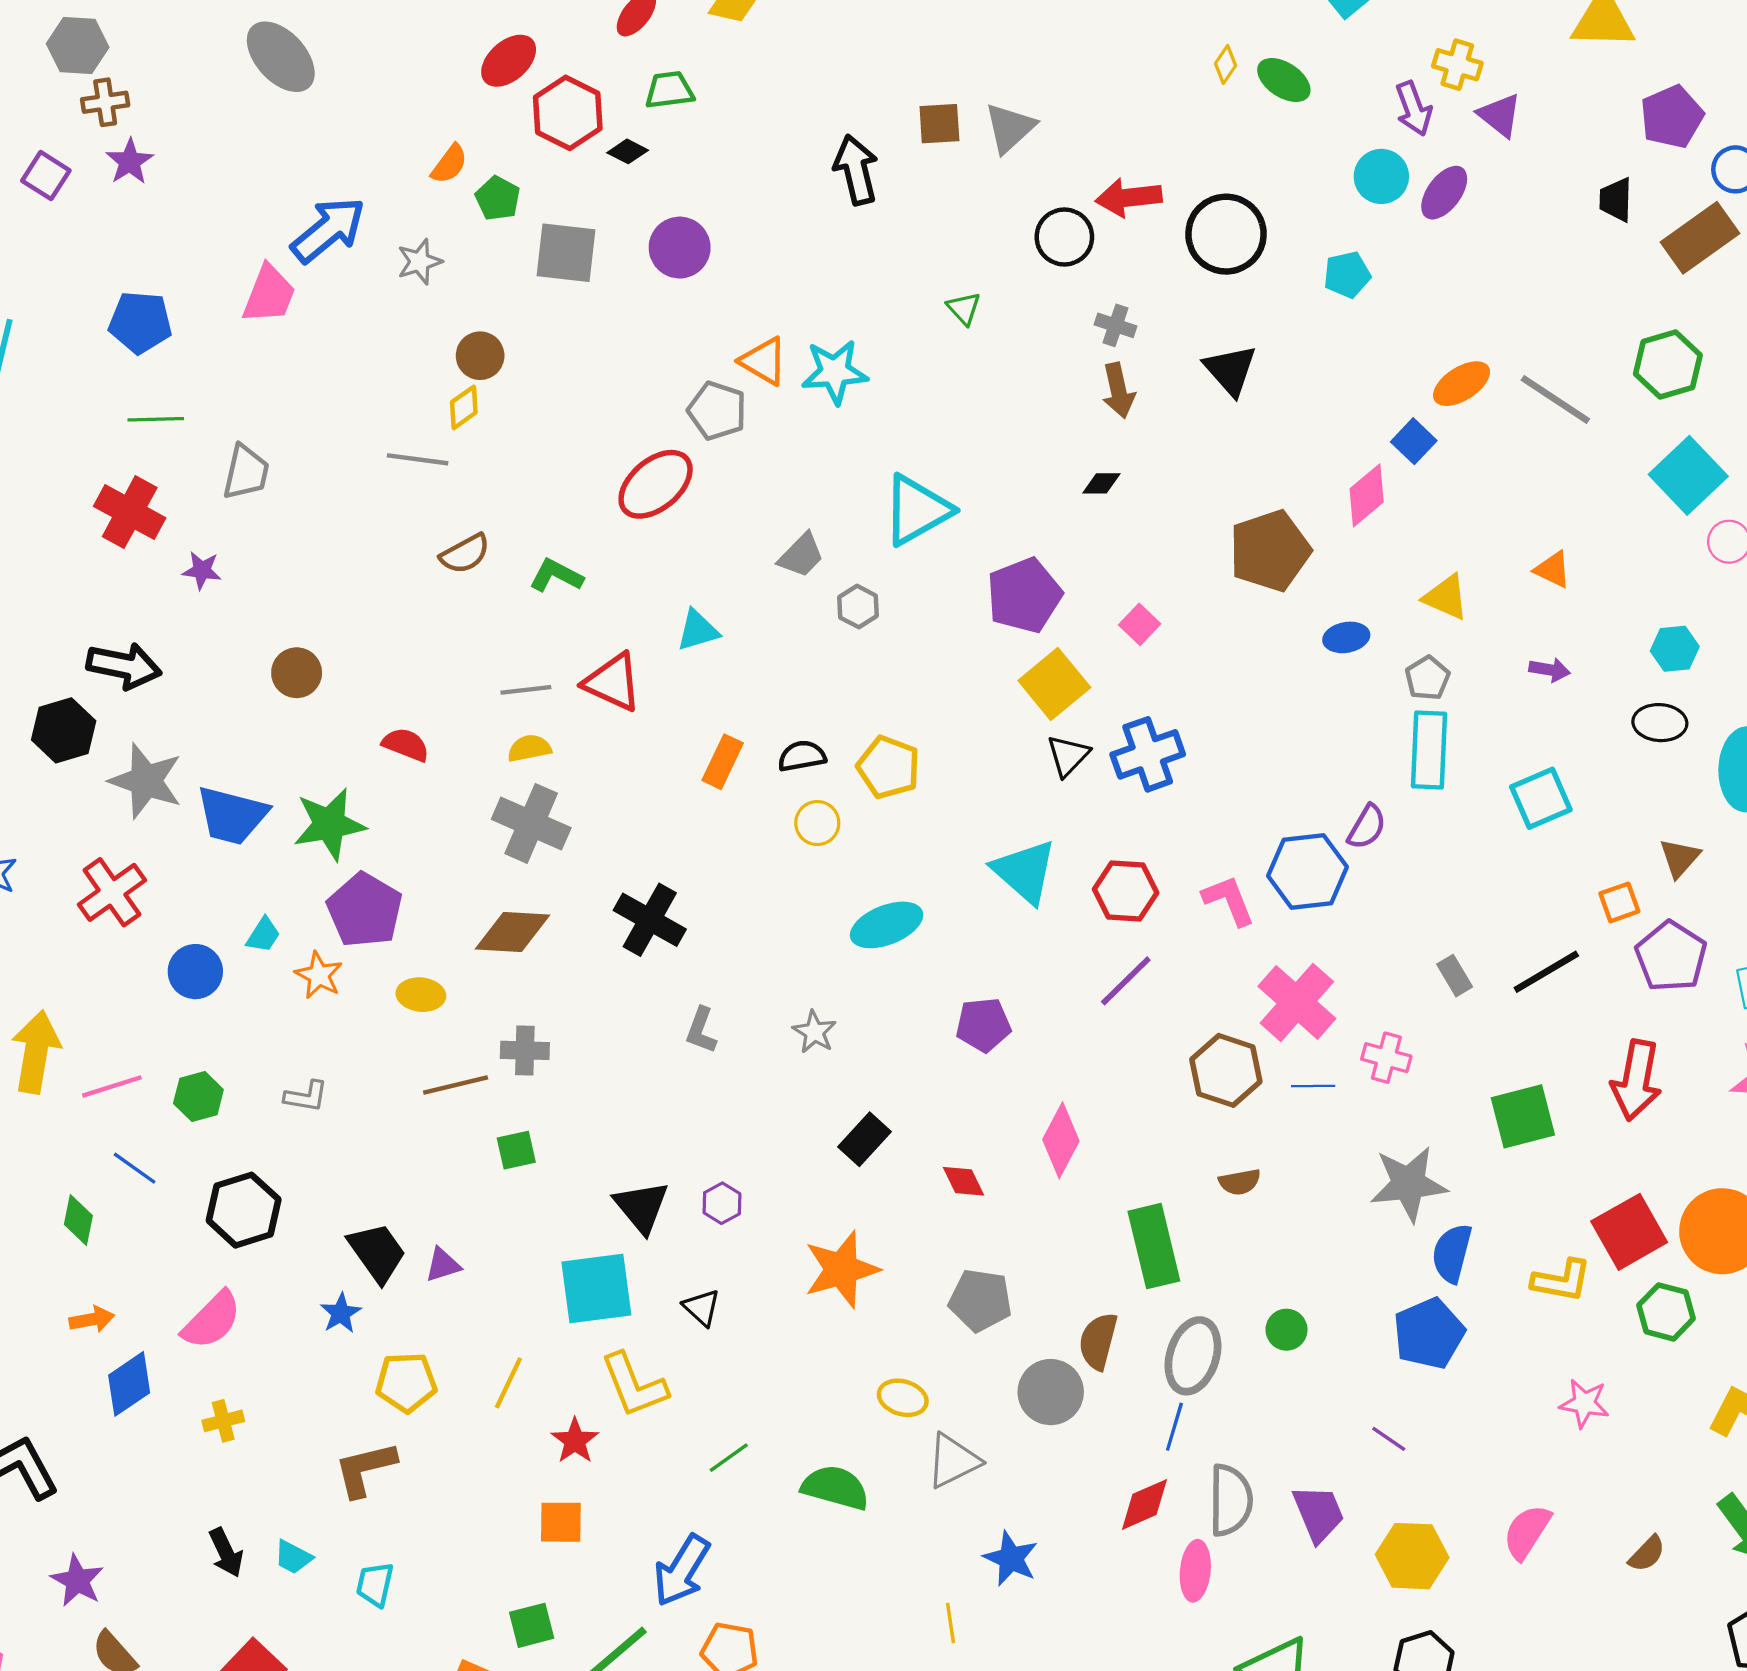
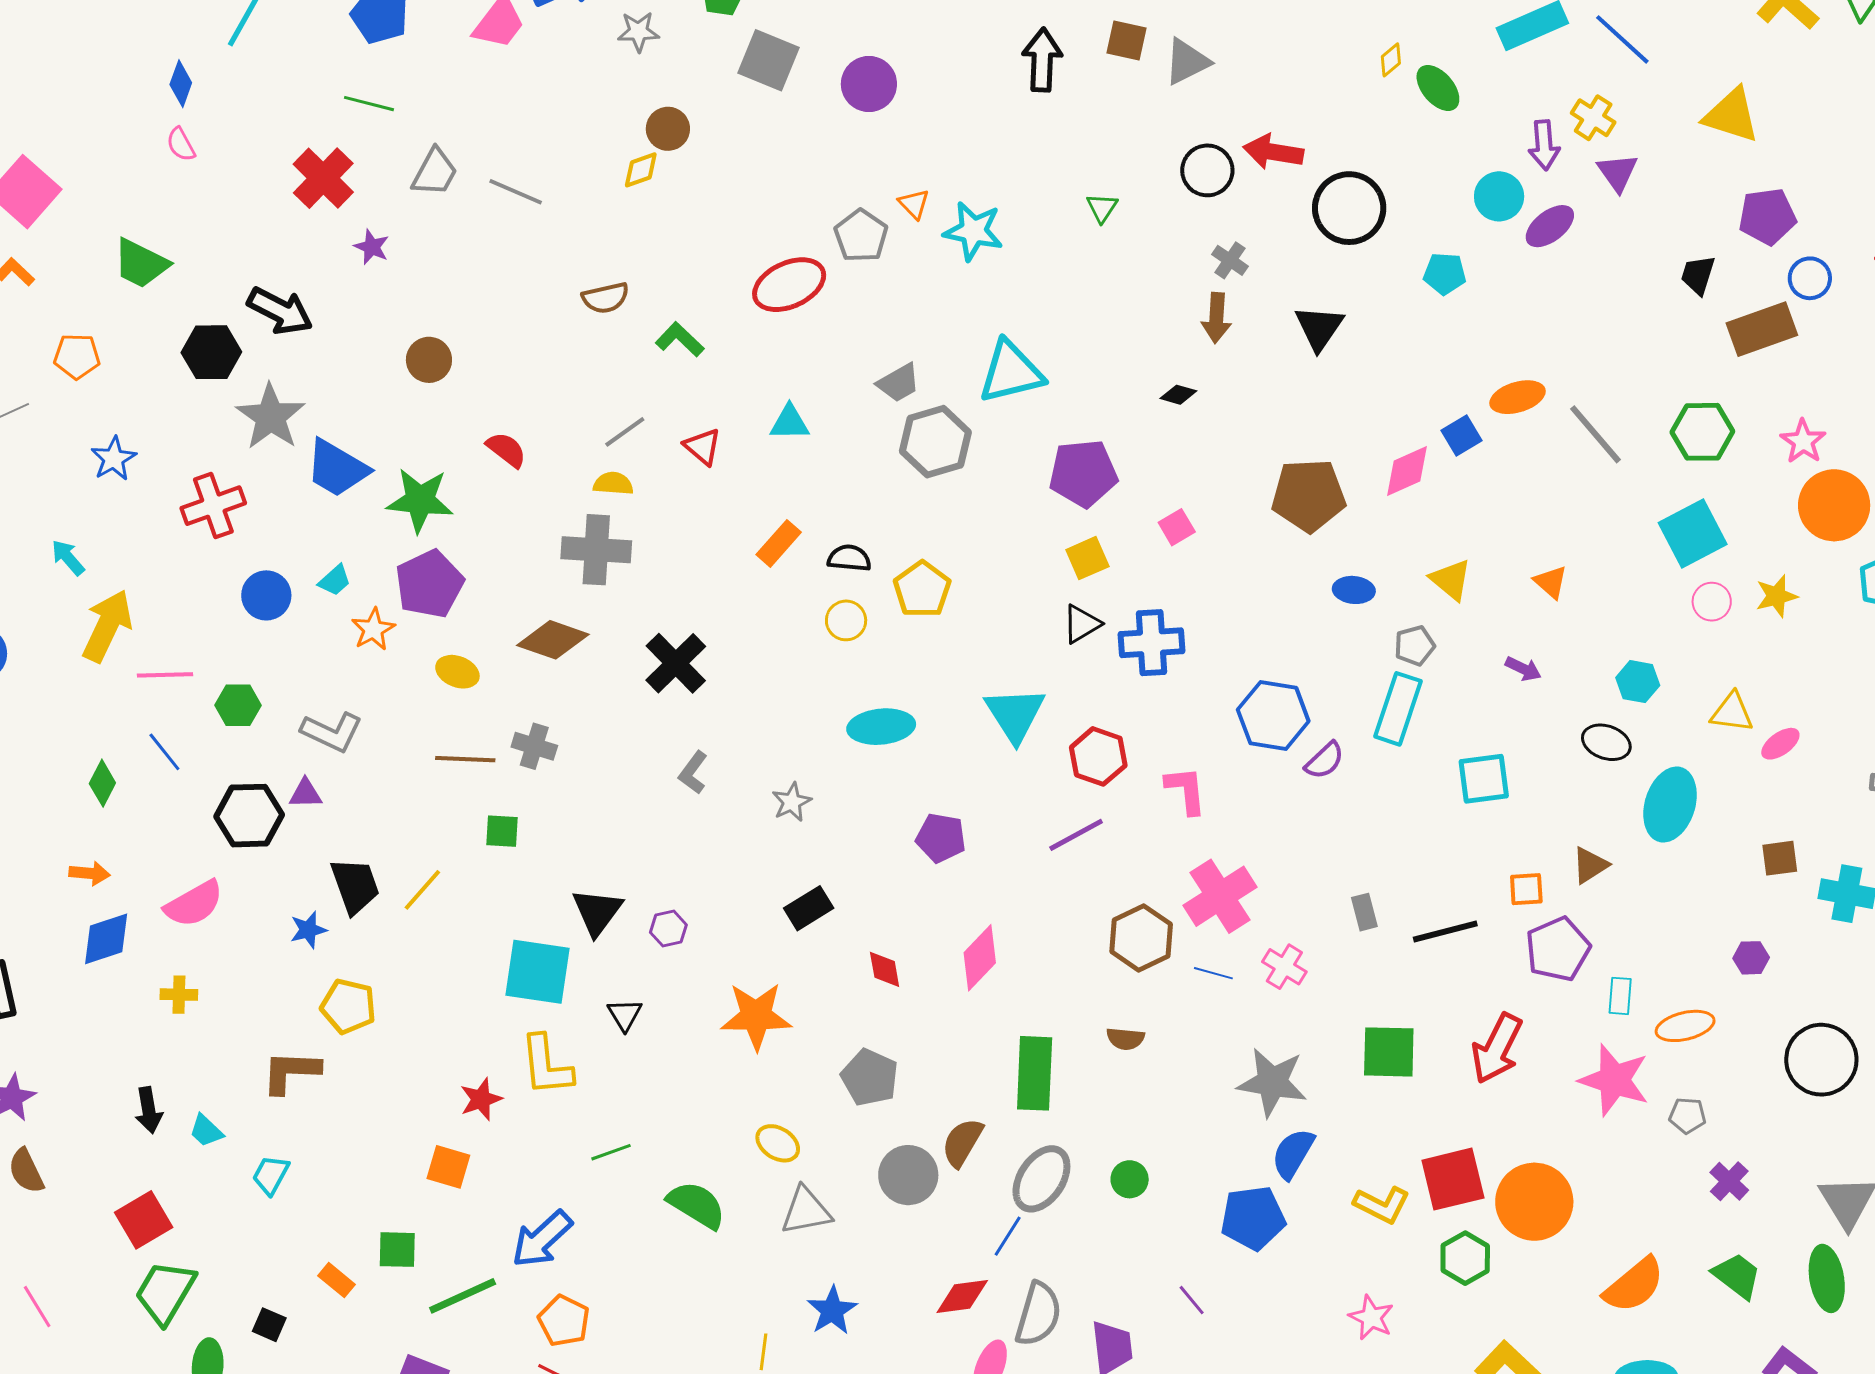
orange triangle: (764, 361) -> (914, 204), size x0.7
gray line: (418, 459) -> (516, 192), moved
gray hexagon: (858, 607) -> (935, 442), size x1.8
red triangle: (613, 682) -> (702, 447), size x0.7
yellow square: (1054, 684) -> (1087, 558), size x0.7
gray line: (526, 690) -> (625, 432), turned -45
gray cross: (531, 823) -> (596, 550), turned -36
blue hexagon: (1307, 871) -> (1273, 716), moved
gray L-shape: (306, 1096) -> (332, 732), size x1.5
purple triangle: (443, 1265) -> (305, 793), moved
yellow line: (508, 1383) -> (422, 890), moved

